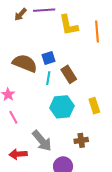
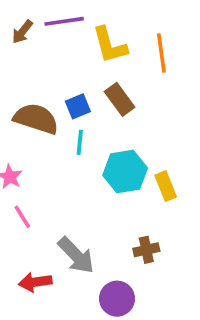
brown rectangle: (69, 74) -> (120, 99), moved
cyan hexagon: (62, 107) -> (125, 172), moved

